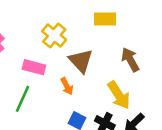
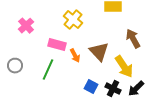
brown triangle: (81, 61) -> (99, 52), moved
orange arrow: (67, 86) -> (75, 56), moved

